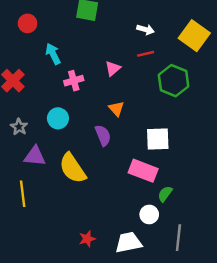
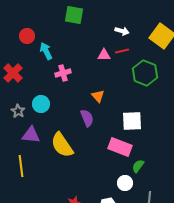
red circle: (28, 23) -> (27, 36), moved
pink triangle: (113, 68) -> (104, 55), moved, turned 40
cyan circle: (58, 118) -> (41, 104), moved

